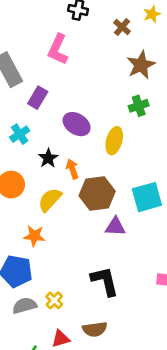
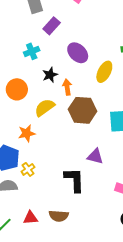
purple triangle: (115, 227) -> (95, 156), moved
orange star: (34, 236) -> (27, 133), turned -30
yellow cross: (54, 300) -> (28, 169), moved

